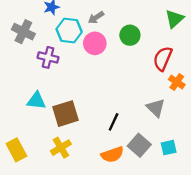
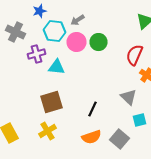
green circle: (130, 35) -> (98, 42), moved
purple cross: (48, 57) -> (36, 54), turned -30
cyan triangle: (36, 101) -> (56, 67), moved
gray square: (139, 145) -> (120, 139), moved
cyan square: (169, 148) -> (140, 120), moved

